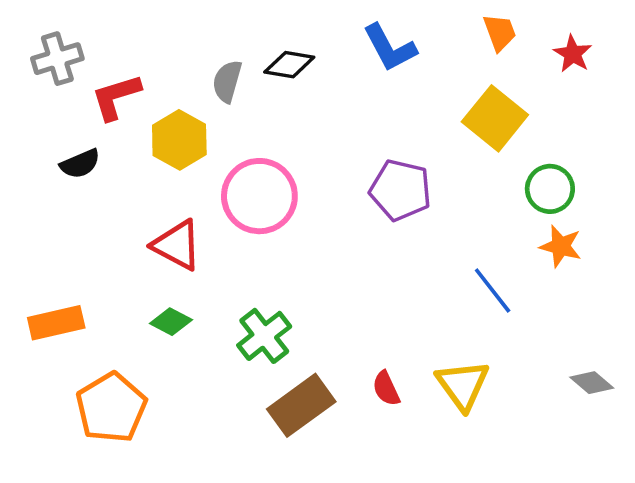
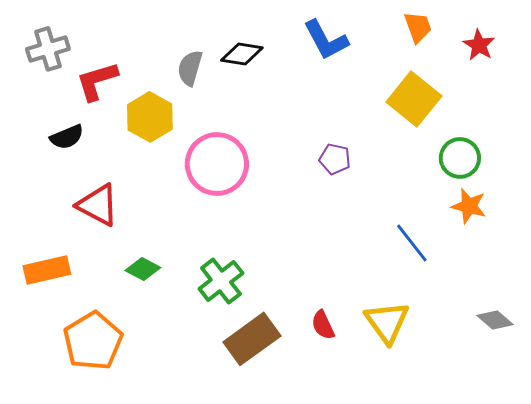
purple pentagon: (400, 190) -> (335, 159), size x0.6
red triangle: (177, 245) -> (98, 205), moved

